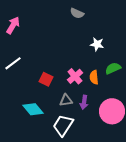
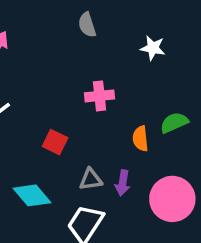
gray semicircle: (77, 13) -> (87, 25), moved, turned 48
white star: (97, 44) -> (153, 48), moved
pink cross: (75, 76) -> (100, 96), moved, turned 35

